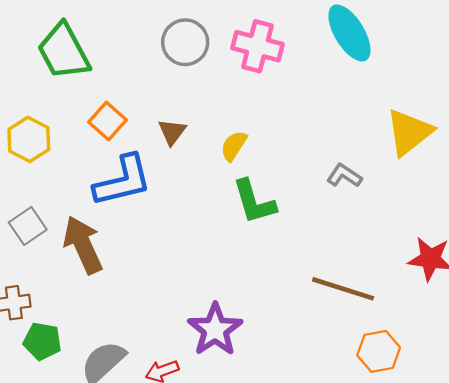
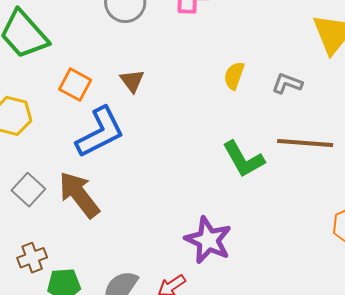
yellow semicircle: (234, 146) -> (234, 76), moved
green L-shape: (254, 202) -> (243, 159), moved
brown line: (343, 289) -> (305, 143), moved

